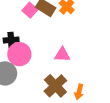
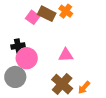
orange arrow: (79, 92) -> (84, 88), turned 32

